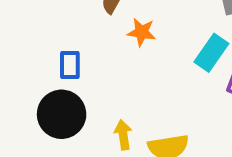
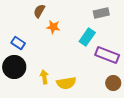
blue rectangle: (70, 65) -> (18, 43), turned -56

